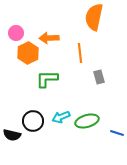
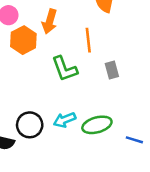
orange arrow: (49, 38) -> (50, 21), turned -72
green L-shape: (47, 79) -> (65, 69), moved, turned -110

